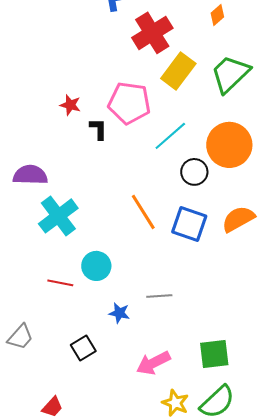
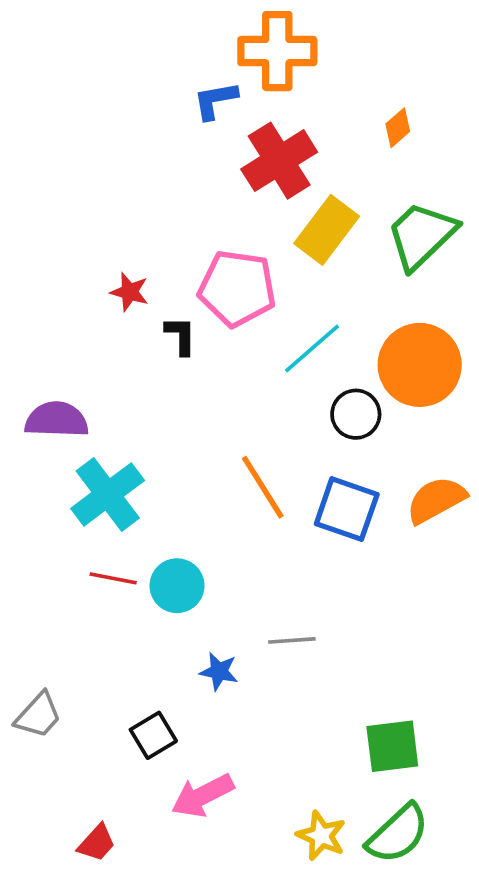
red line: (60, 283) -> (113, 578), moved
pink arrow: (153, 363) -> (203, 796), moved

